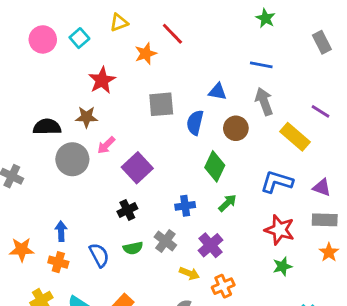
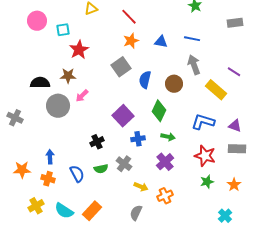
cyan square: (79, 38) -> (63, 30), moved, turned 32
gray rectangle: (322, 42) -> (235, 23), turned -70
orange star: (146, 54) -> (131, 41), moved
blue triangle: (218, 92) -> (161, 42), moved
gray square: (161, 104) -> (121, 67), turned -30
purple square: (137, 168) -> (123, 116), moved
green arrow: (227, 203) -> (168, 137), turned 56
purple cross: (210, 245) -> (165, 162), moved
orange star: (329, 252) -> (234, 185), moved

